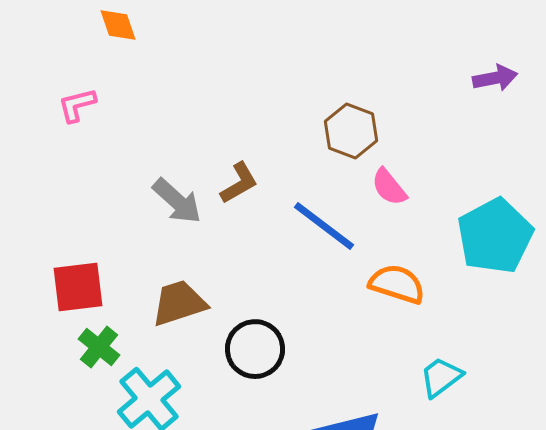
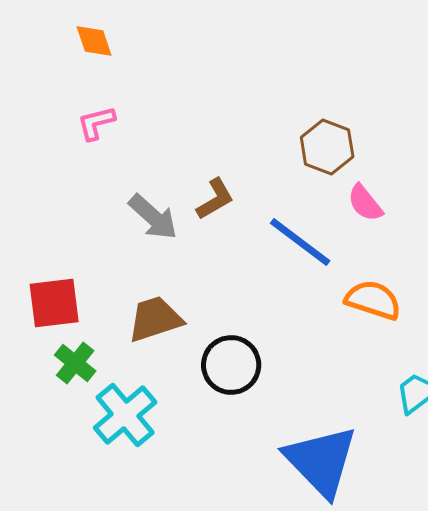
pink L-shape: (77, 105) -> (96, 123), moved

